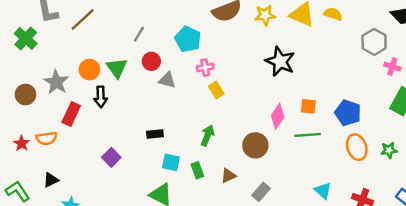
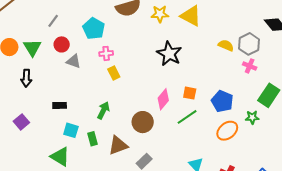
yellow semicircle: (333, 14) -> (226, 45), moved
pink cross: (392, 67) -> (250, 66), moved
black arrow: (101, 97) -> (26, 78), moved
green line: (308, 135) -> (187, 117), turned -35
orange ellipse: (357, 147) -> (227, 131), turned 65
green star: (389, 150) -> (252, 117), moved
brown triangle: (228, 176) -> (118, 145), size x1.5

